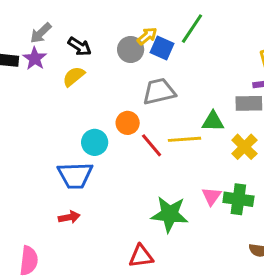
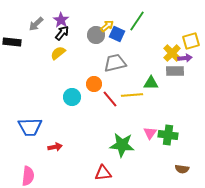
black arrow: (80, 46) -> (62, 33), turned -84
purple star: (35, 58) -> (61, 20), moved
yellow cross: (244, 147) -> (172, 53), moved
blue trapezoid: (75, 175) -> (30, 127), moved

